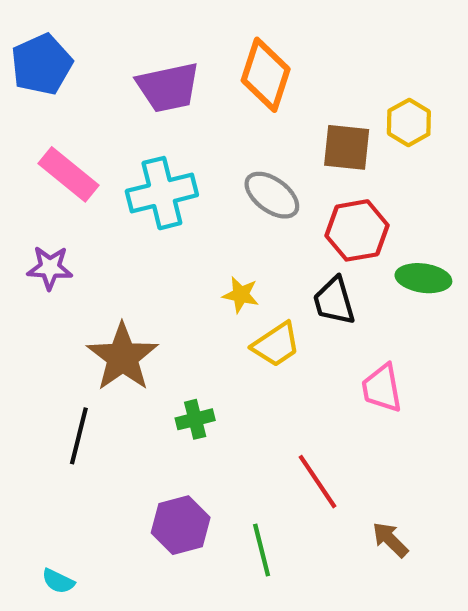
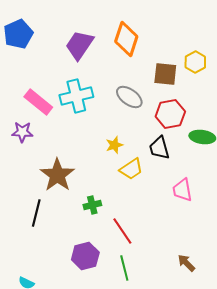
purple trapezoid: (168, 87) -> (79, 45), turned 136
pink rectangle: (68, 174) -> (38, 102), moved
yellow star: (241, 295) -> (114, 145), turned -30
red line: (318, 482) -> (122, 231), moved

